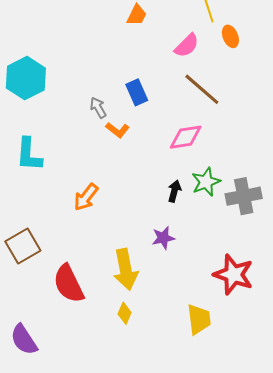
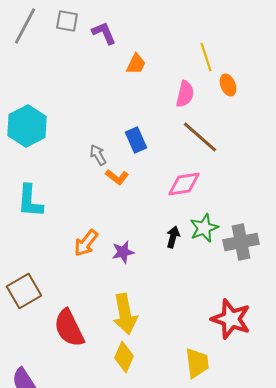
pink semicircle: (187, 46) -> (185, 94), turned -32
purple star: (163, 238) -> (123, 252), moved
yellow diamond: (125, 313) -> (124, 357), size x1.4

